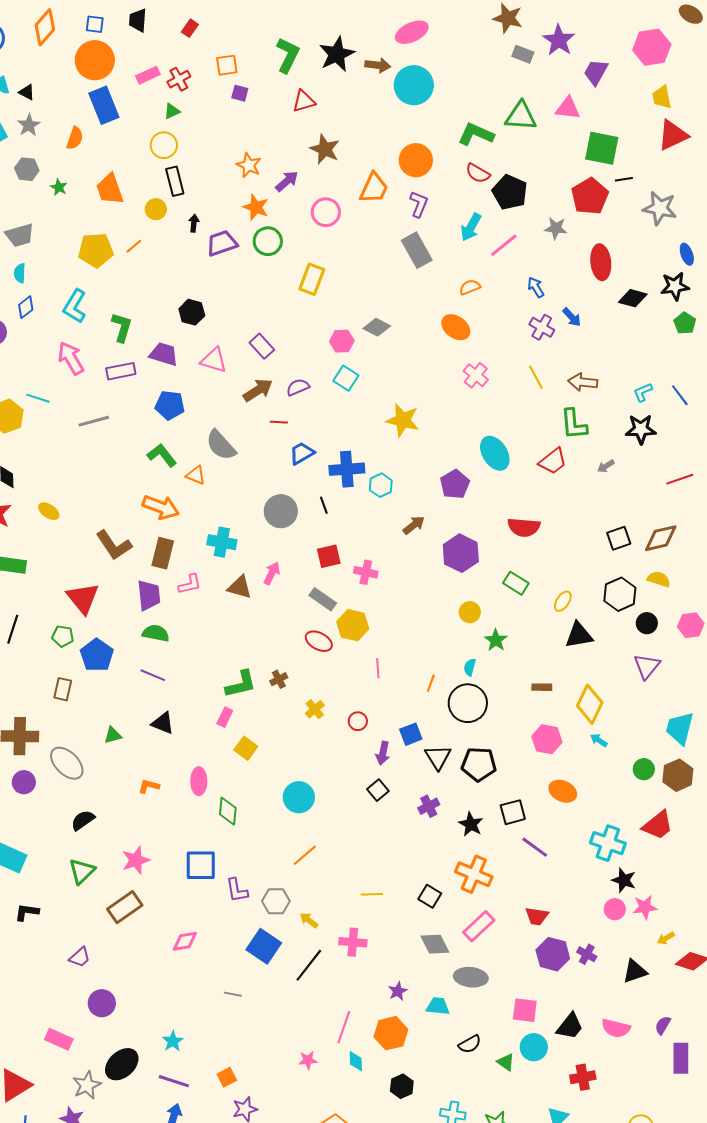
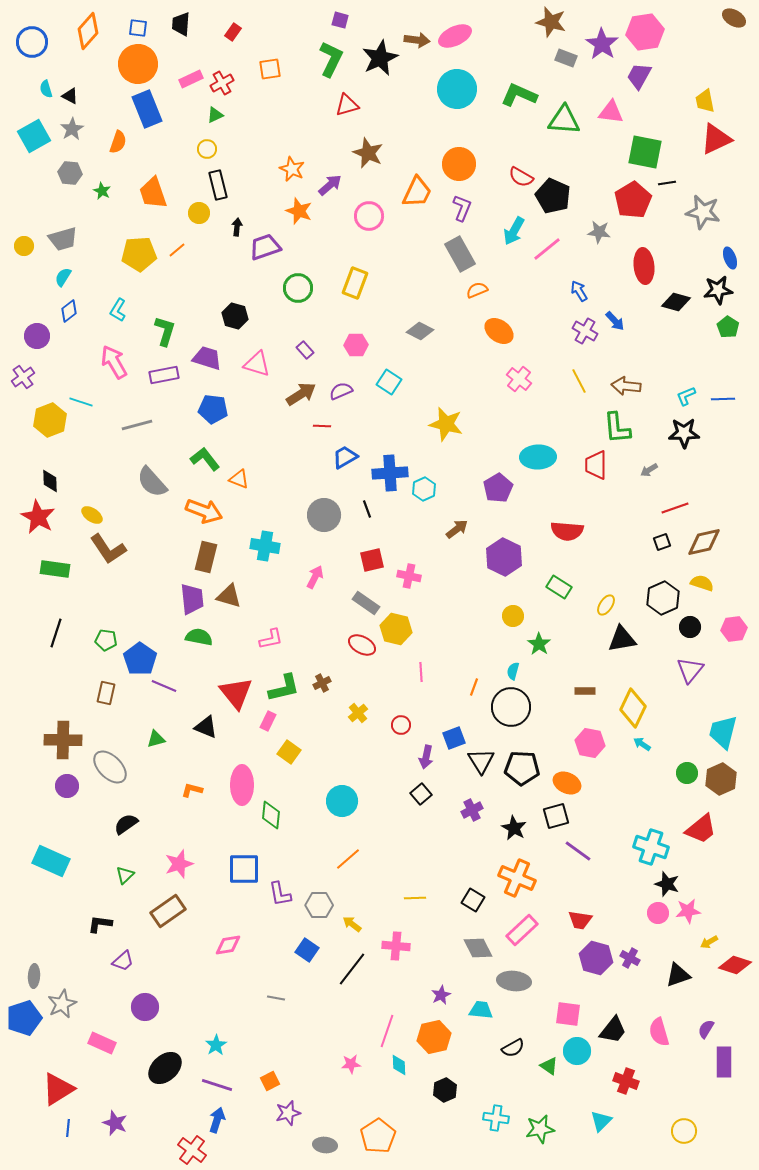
pink hexagon: (652, 47) -> (645, 32), moved
brown arrow: (378, 65) -> (417, 40), moved
purple square: (240, 93) -> (340, 20), moved
green L-shape: (476, 134) -> (519, 95), moved
yellow circle: (164, 145) -> (207, 149), size x0.7
green circle: (268, 241) -> (298, 288), moved
cyan semicircle: (20, 273) -> (63, 277), turned 30
orange semicircle: (470, 287) -> (477, 290), moved
cyan L-shape: (75, 306) -> (118, 310), size x0.7
pink hexagon: (342, 341) -> (356, 345), moved
purple rectangle: (262, 346) -> (305, 350), size x0.7
blue line: (680, 395) -> (723, 399), turned -55
gray semicircle: (221, 445) -> (152, 482), moved
cyan ellipse: (495, 453) -> (538, 457), turned -60
red trapezoid: (553, 461) -> (596, 465), turned 128
red line: (680, 479) -> (675, 508), moved
black square: (619, 538) -> (662, 542), size x0.7
brown L-shape: (114, 545) -> (108, 549), moved
pink L-shape: (190, 584) -> (271, 639), moved
brown triangle: (240, 587) -> (229, 596), moved
red triangle: (83, 598) -> (236, 693), moved
purple line: (153, 675) -> (164, 686), moved
pink ellipse: (199, 781) -> (242, 785), size x1.4
orange ellipse: (563, 791) -> (567, 783), moved
green triangle: (82, 871) -> (125, 875), size x0.7
black L-shape: (27, 912) -> (100, 924), moved
blue square: (264, 946) -> (307, 950), size x0.7
pink semicircle: (616, 1028) -> (659, 1032), turned 60
red cross: (583, 1077) -> (626, 1081), turned 30
gray star: (87, 1085) -> (62, 1004), moved

